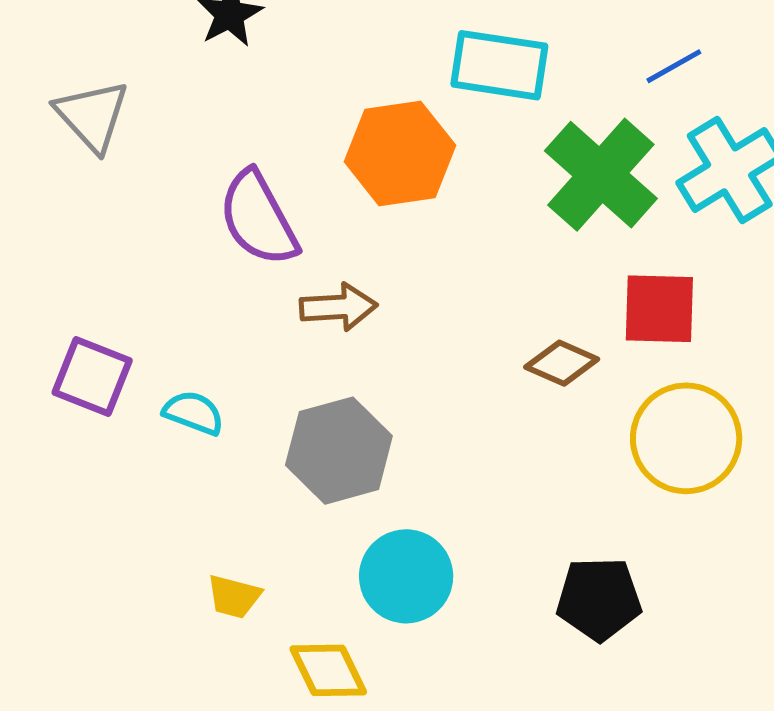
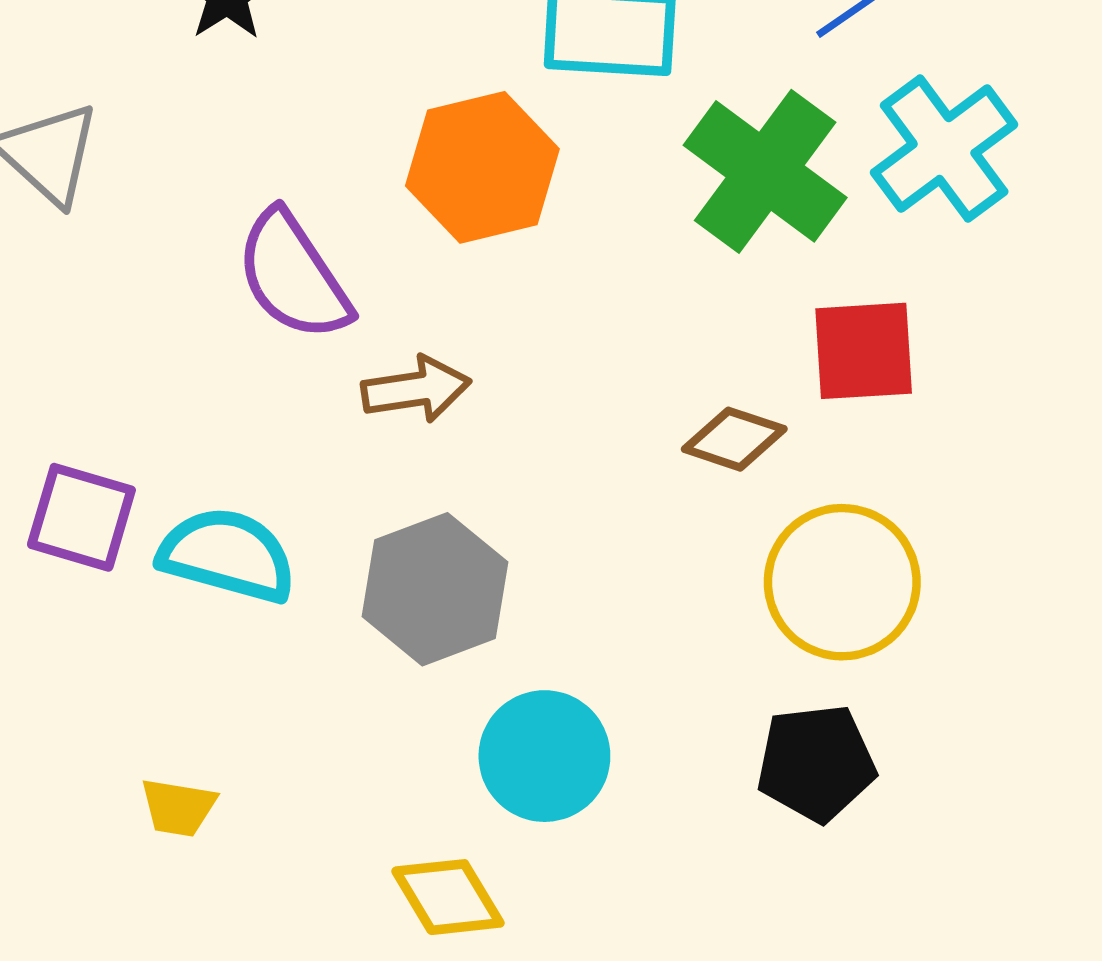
cyan semicircle: (194, 413) -> (227, 555), size x1.6
yellow circle: (686, 438) -> (842, 582), moved
yellow trapezoid: (234, 597) -> (178, 807), moved

